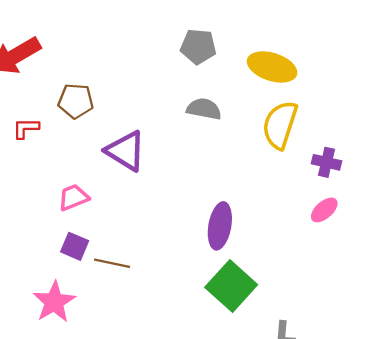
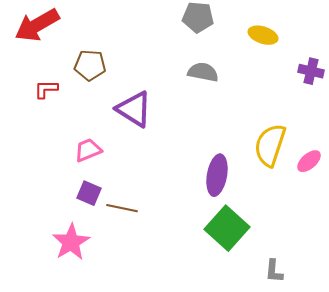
yellow ellipse: (272, 67) -> (263, 35), size x0.7
yellow semicircle: (280, 125) -> (270, 145), moved
purple cross: (327, 162) -> (311, 71), moved

